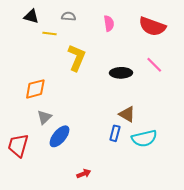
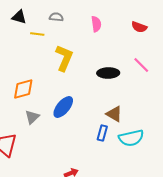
red semicircle: (152, 26) -> (139, 27), size x0.6
blue ellipse: (59, 136) -> (63, 107), moved

